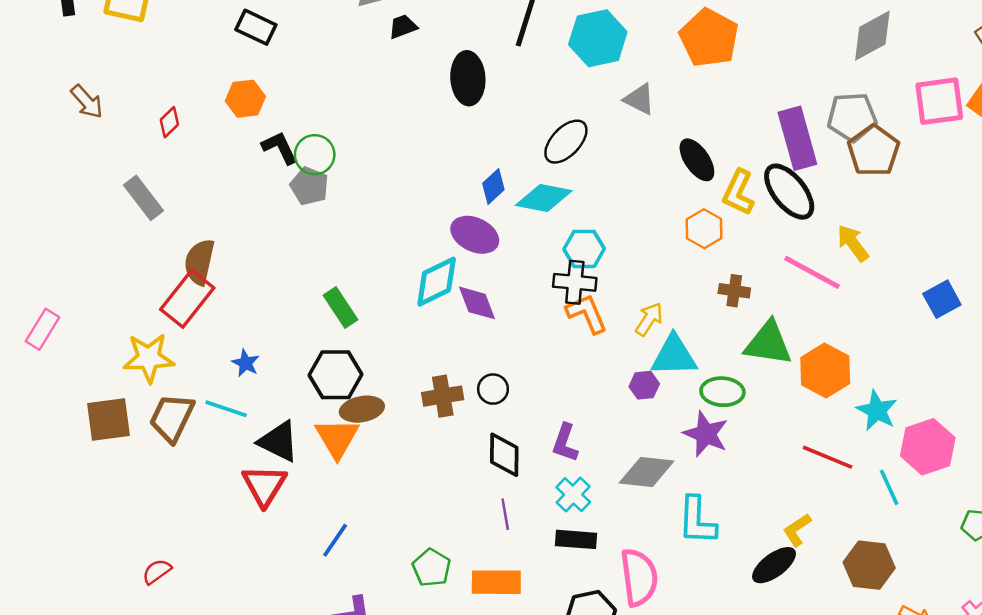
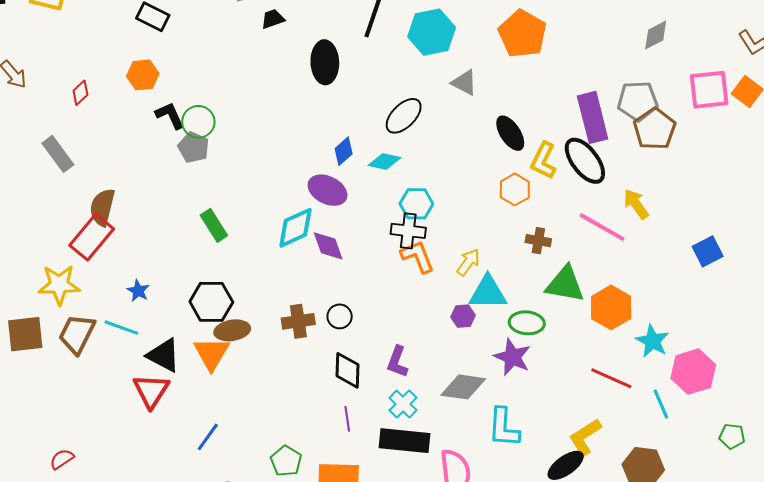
gray diamond: (872, 36) -> (656, 35), size x0.7
cyan diamond: (544, 198) -> (385, 161), size x0.7
green rectangle: (341, 307) -> (214, 225), moved
yellow L-shape: (797, 530) -> (585, 437), size x1.4
black rectangle: (576, 539) -> (404, 441), size x1.5

